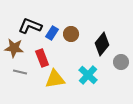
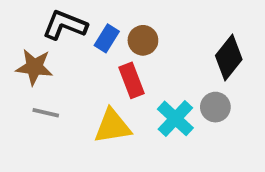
black diamond: (102, 44) -> (229, 57), moved
red rectangle: (42, 58) -> (132, 80), moved
gray circle: (121, 62) -> (215, 107), moved

